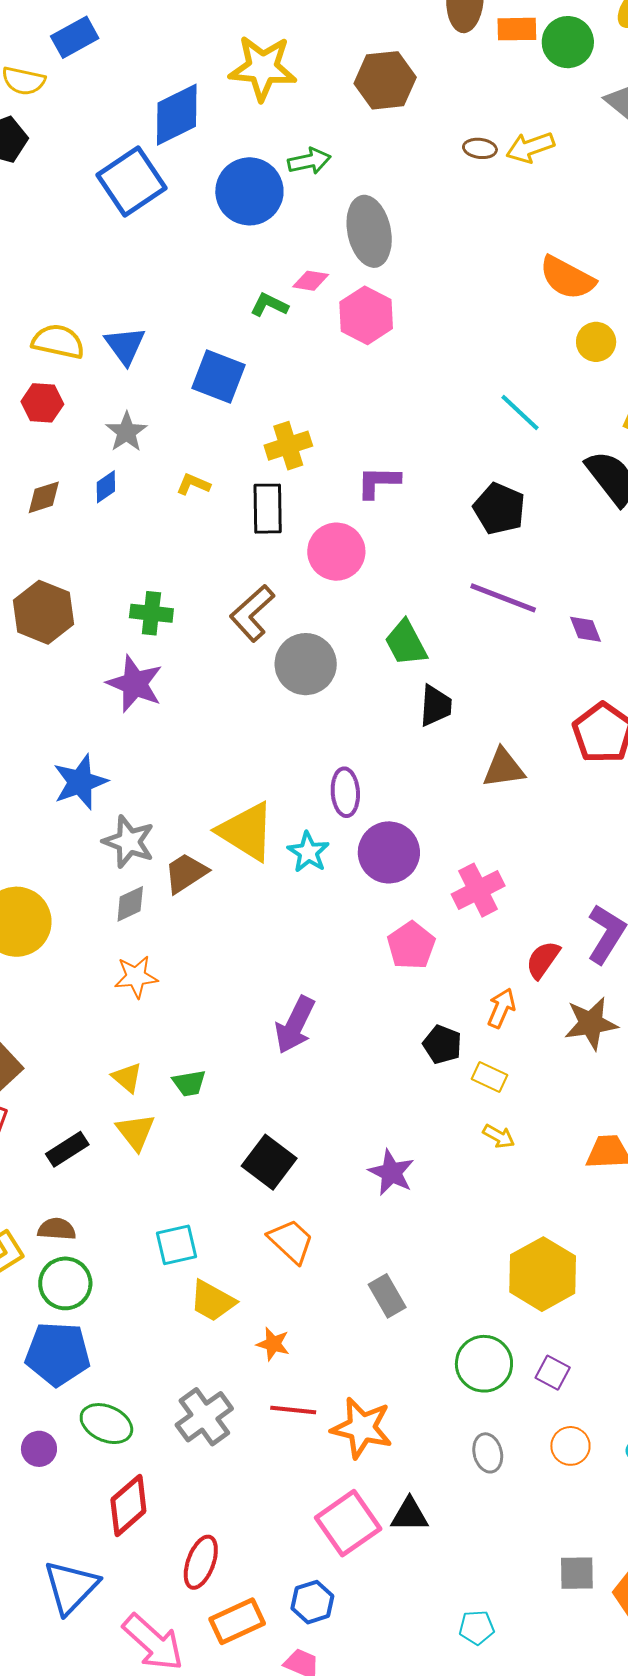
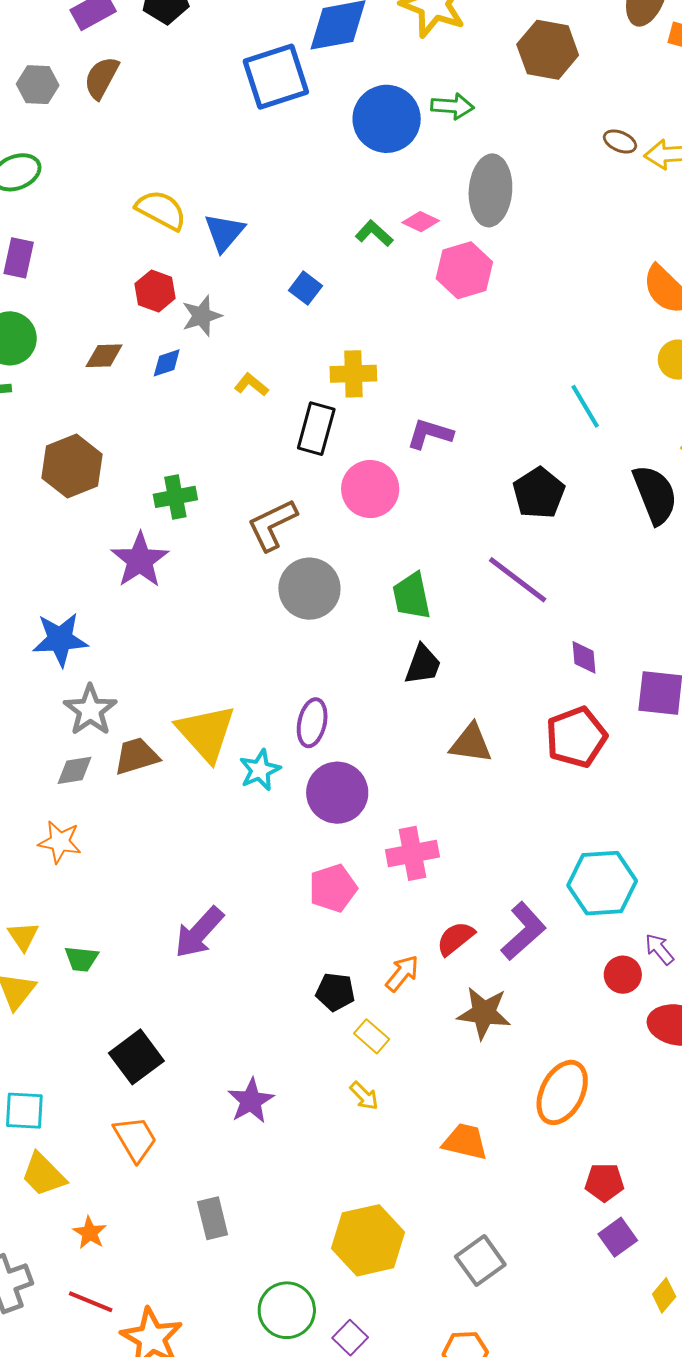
blue square: (218, 376) -> (305, 288), size x0.6
red hexagon: (42, 403) -> (155, 291), moved
green cross: (151, 613) -> (175, 497), turned -33
purple diamond: (585, 629) -> (584, 657), moved
black pentagon: (442, 1044) -> (335, 992), turned -30

